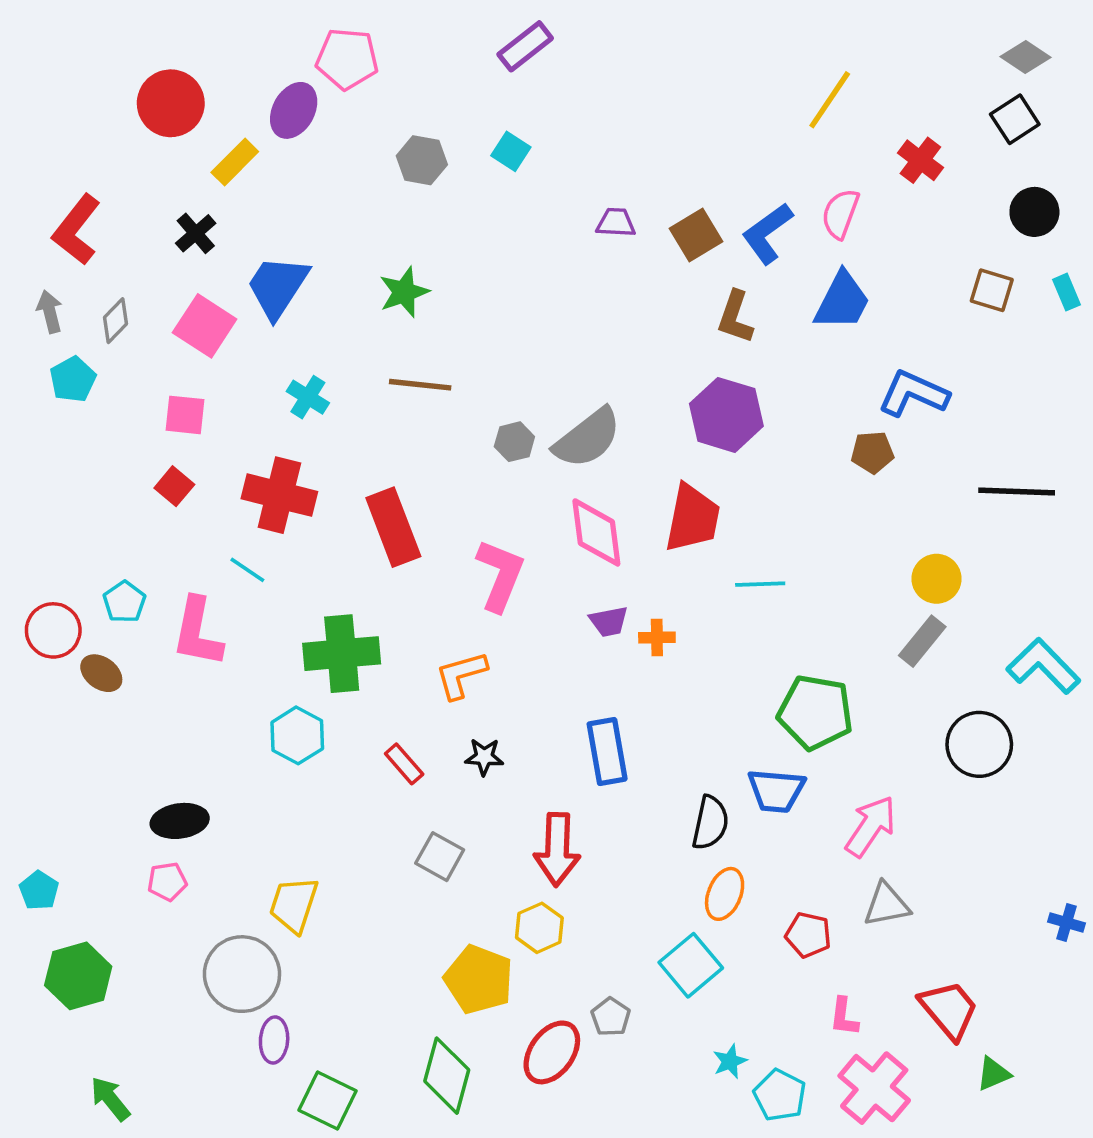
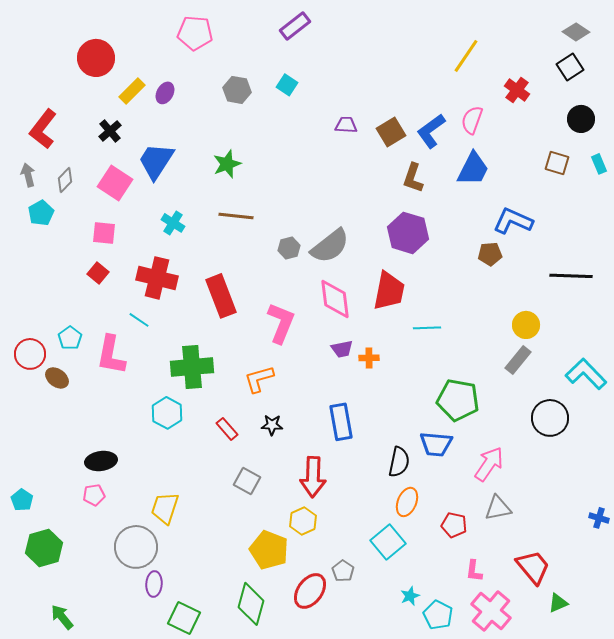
purple ellipse: (294, 110) -> (165, 93), moved, size x0.7

